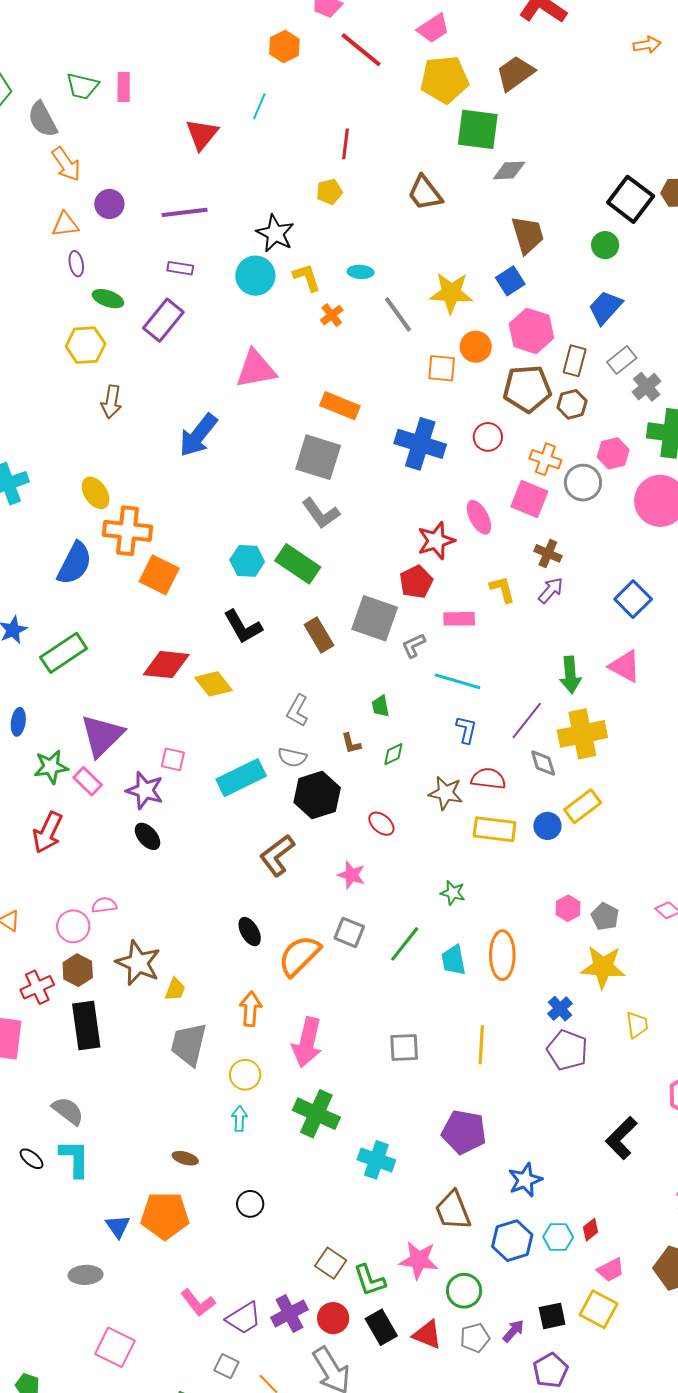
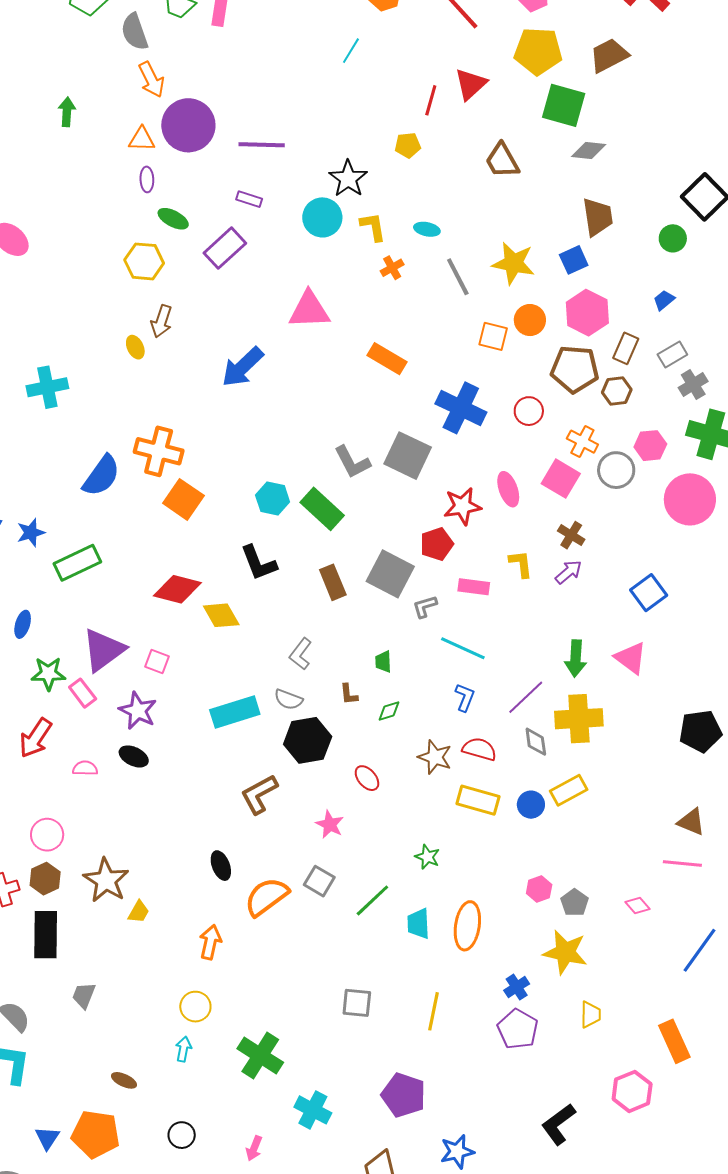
red triangle: (202, 134) -> (471, 84), moved
purple circle: (109, 204) -> (188, 125), size x1.8
blue trapezoid: (605, 307) -> (664, 300), size x0.6
gray square: (318, 457) -> (408, 456), moved
yellow ellipse: (96, 493) -> (135, 347), moved, size x0.7
pink square: (173, 759) -> (157, 661), moved
black ellipse: (148, 836) -> (134, 756), turned -32
pink semicircle: (104, 905) -> (85, 768), moved
pink arrow: (307, 1042) -> (254, 1148), moved, size x0.5
gray trapezoid: (189, 1044) -> (84, 995), moved, size x0.6

